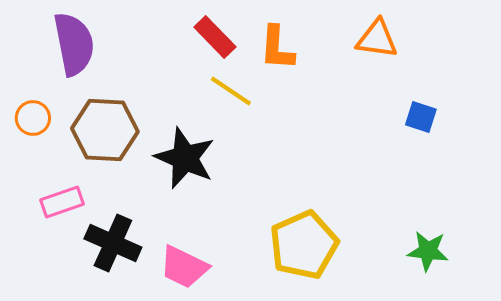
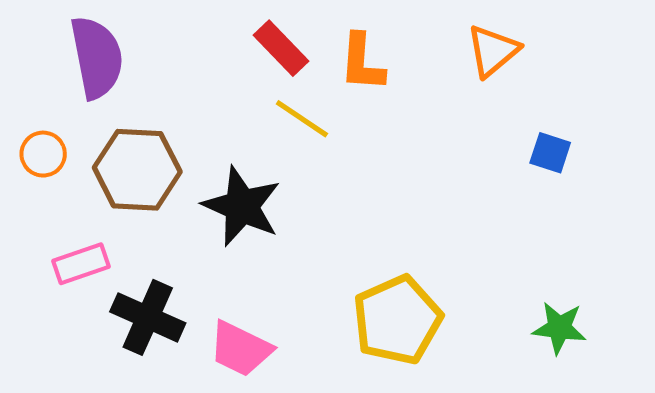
orange triangle: (377, 39) -> (493, 51), turned -48

